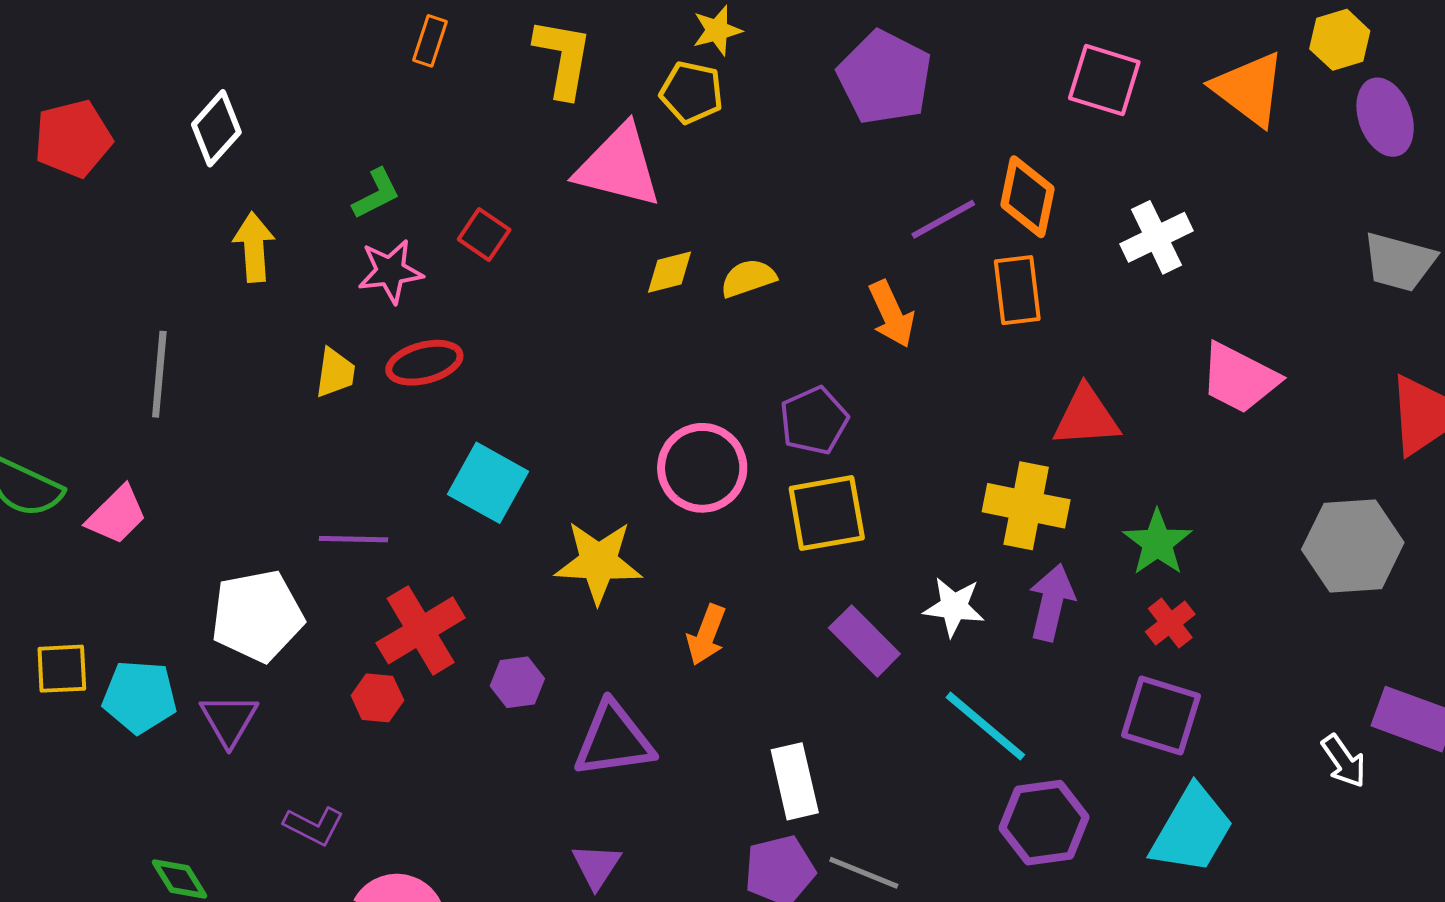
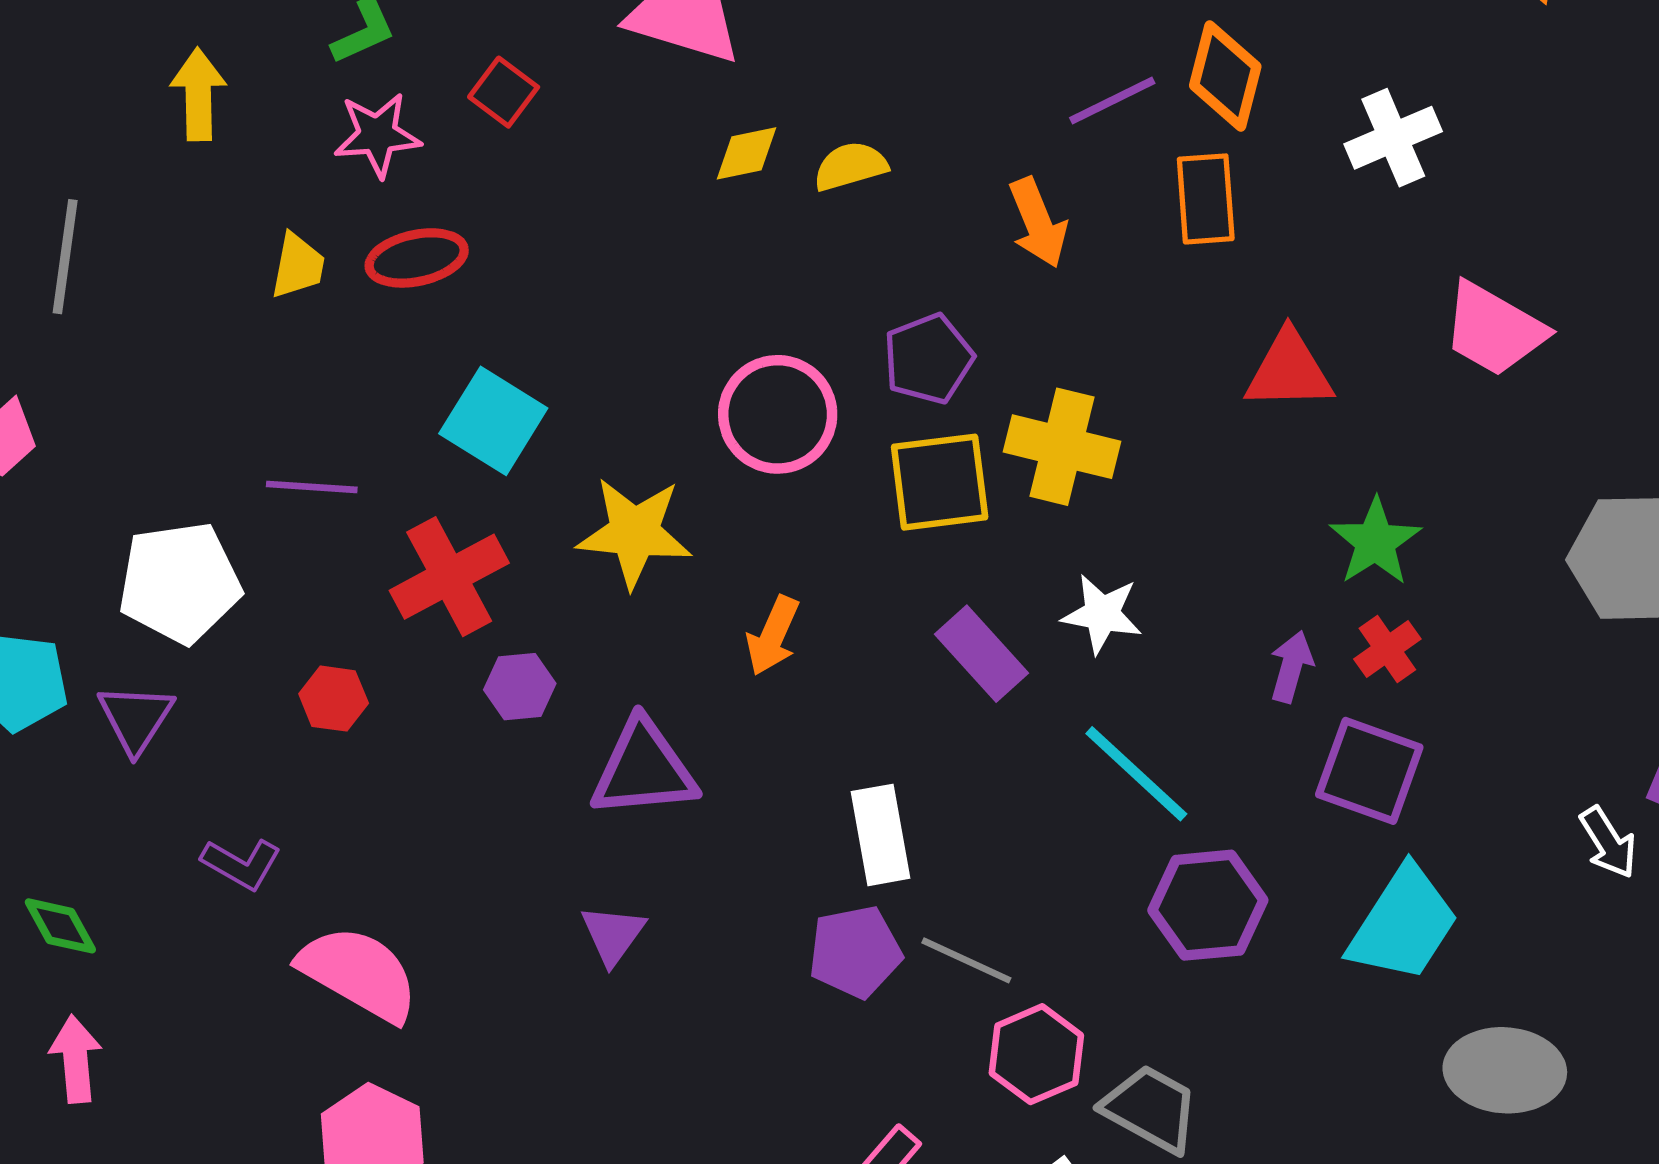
yellow cross: (1026, 506) -> (1062, 447), moved
purple arrow: (1052, 602) -> (1291, 667), moved, size x0.7
red cross: (421, 630) -> (449, 577), moved

